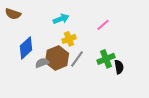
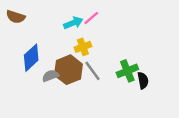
pink line: (103, 25) -> (91, 18), moved
gray line: (77, 59) -> (93, 71), turned -72

